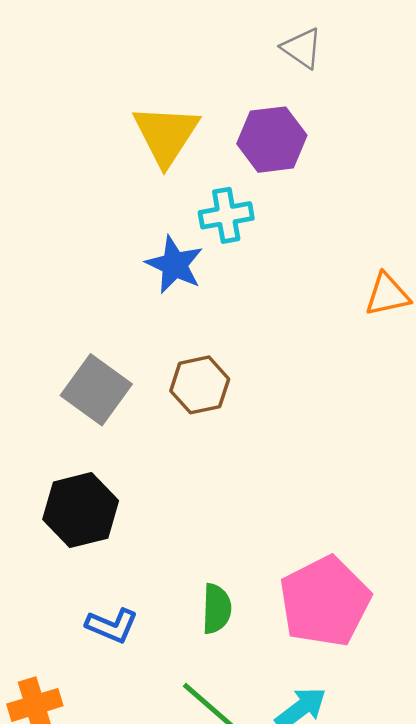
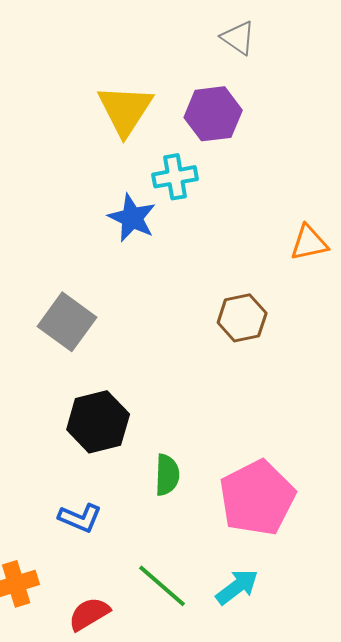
brown hexagon: (200, 385) -> (242, 318), moved
black hexagon: (81, 510) -> (98, 422), moved
green semicircle: (217, 609) -> (167, 475), moved

